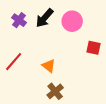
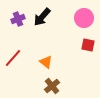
purple cross: (19, 20) -> (18, 19), turned 32
pink circle: (72, 21) -> (84, 18), moved

